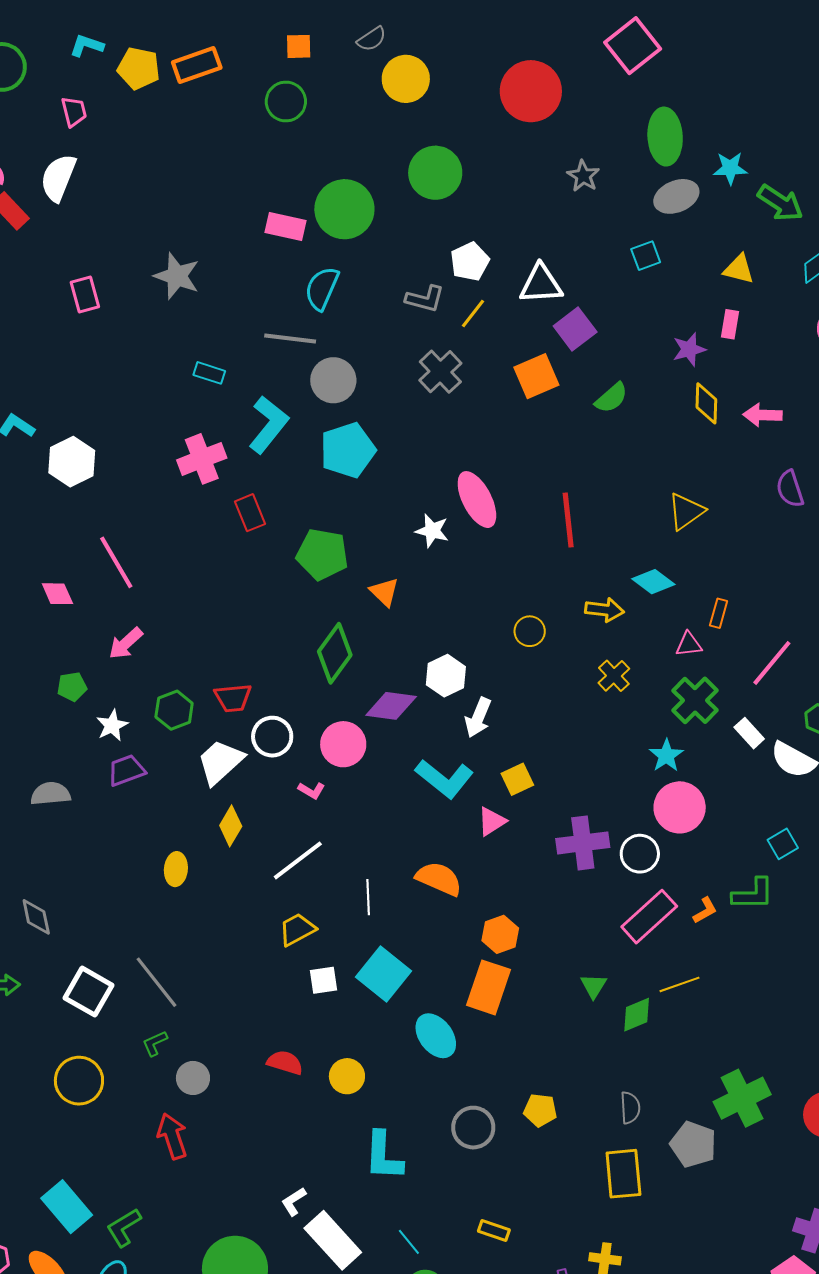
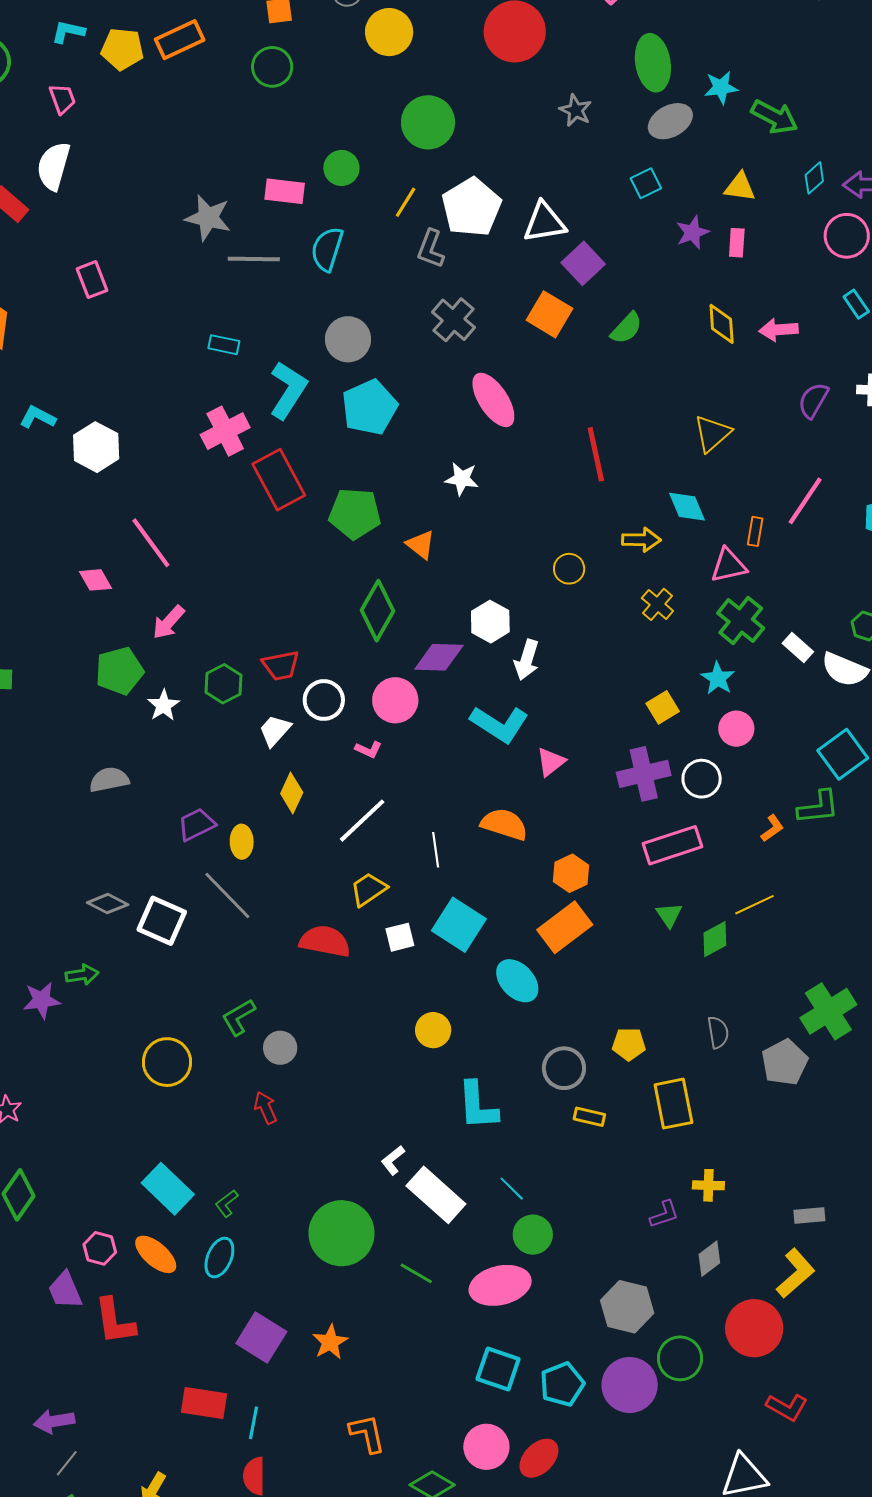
green circle: (344, 209) -> (341, 168), size x0.6
white pentagon: (470, 262) -> (471, 207), size x1.5
gray star: (177, 276) -> (208, 218), moved
gray L-shape: (425, 299) -> (431, 249), turned 102
yellow line: (473, 314) -> (406, 202), moved
gray line: (290, 338) -> (254, 259), moved
purple star: (689, 349) -> (692, 232), moved
orange square: (536, 376) -> (549, 314), turned -30
purple semicircle: (790, 489) -> (813, 400), turned 54
pink ellipse: (477, 500) -> (493, 400), moved
red rectangle: (250, 513) -> (279, 480), size x1.6
cyan diamond: (653, 582) -> (687, 507), turned 36
pink triangle: (689, 644) -> (729, 565), size x1.4
pink line: (772, 663) -> (805, 501), moved
green pentagon: (72, 687) -> (119, 671), size x1.6
white trapezoid: (220, 762) -> (275, 730), size x0.7
purple trapezoid: (126, 770) -> (197, 824), moved
yellow square: (517, 779) -> (663, 707), moved
pink circle: (680, 807) -> (736, 729), size x0.7
cyan square: (783, 844) -> (843, 754), size x1.6
gray diamond: (36, 917) -> (108, 904), turned -45
pink rectangle: (649, 917) -> (673, 845), moved, turned 30
gray line: (156, 982) -> (227, 896), moved
orange rectangle: (489, 987) -> (565, 927), turned 40
white square: (89, 992) -> (162, 921), moved
green L-shape: (155, 1043) -> (239, 1017), size x1.4
red semicircle: (285, 1063) -> (325, 941), moved, size x1.4
red arrow: (172, 1136) -> (266, 1108), size x0.7
gray pentagon: (693, 1144) -> (785, 1062), turned 30
yellow rectangle: (623, 1174) -> (673, 1104), moved
green L-shape: (124, 1227) -> (227, 1203), size x0.7
yellow rectangle: (494, 1230) -> (589, 1117), moved

